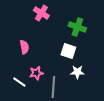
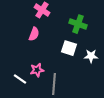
pink semicircle: (24, 47) -> (34, 34), moved, turned 32
white star: (77, 72) -> (91, 56), moved

